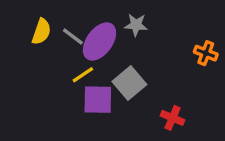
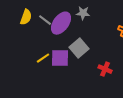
yellow line: (83, 75) -> (43, 58), moved

